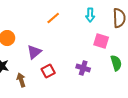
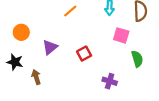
purple cross: (83, 68) -> (110, 81), moved
red square: (48, 71) -> (84, 54), moved

